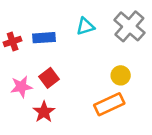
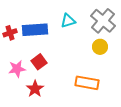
blue rectangle: (44, 38) -> (35, 30), size x1.4
yellow circle: (121, 75) -> (100, 47), moved
orange rectangle: (109, 104) -> (87, 83), turned 35

